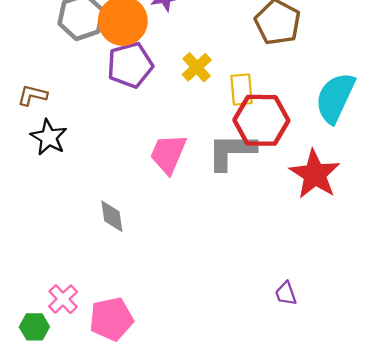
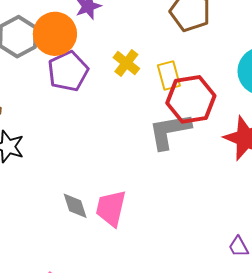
pink trapezoid: (168, 154) -> (111, 208), moved

